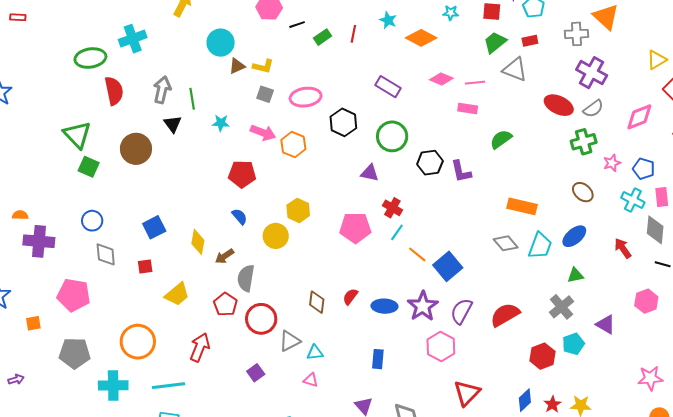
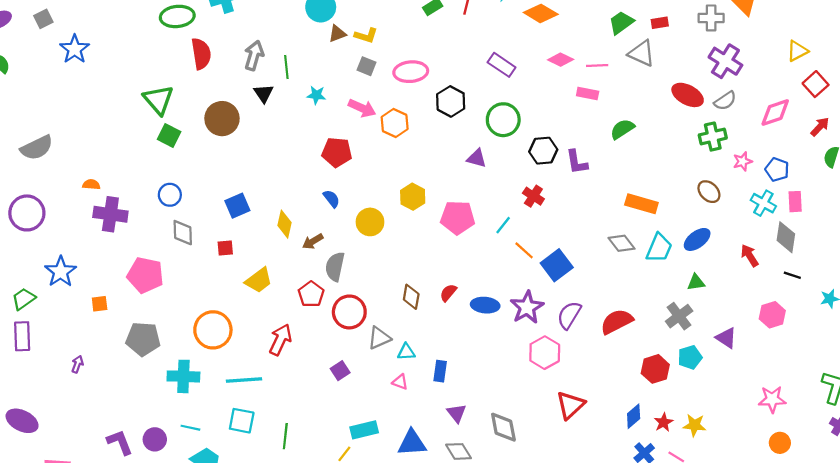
red cross: (392, 208) -> (533, 196), moved
yellow hexagon: (298, 210) -> (413, 197), moved
blue rectangle: (378, 359) -> (440, 371), moved
purple arrow: (16, 379) -> (77, 364), turned -56

